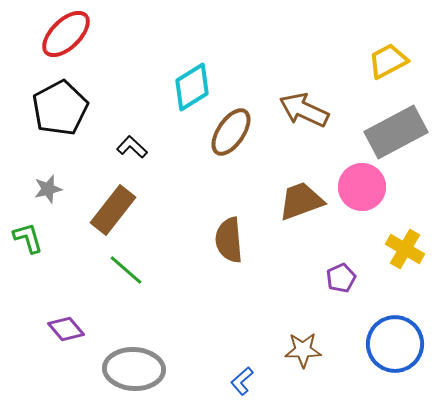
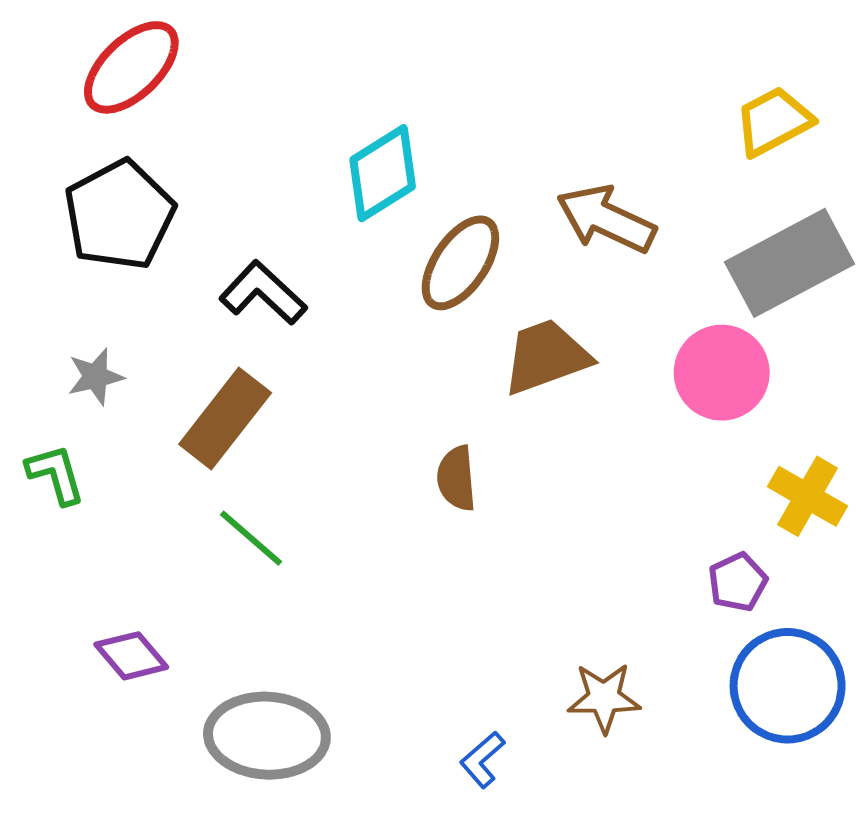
black L-shape: (132, 147) -> (263, 293), size x1.4
brown trapezoid: (301, 201) -> (546, 357), moved
brown semicircle: (229, 240) -> (456, 478), size x0.7
purple pentagon: (341, 278) -> (738, 582), moved

